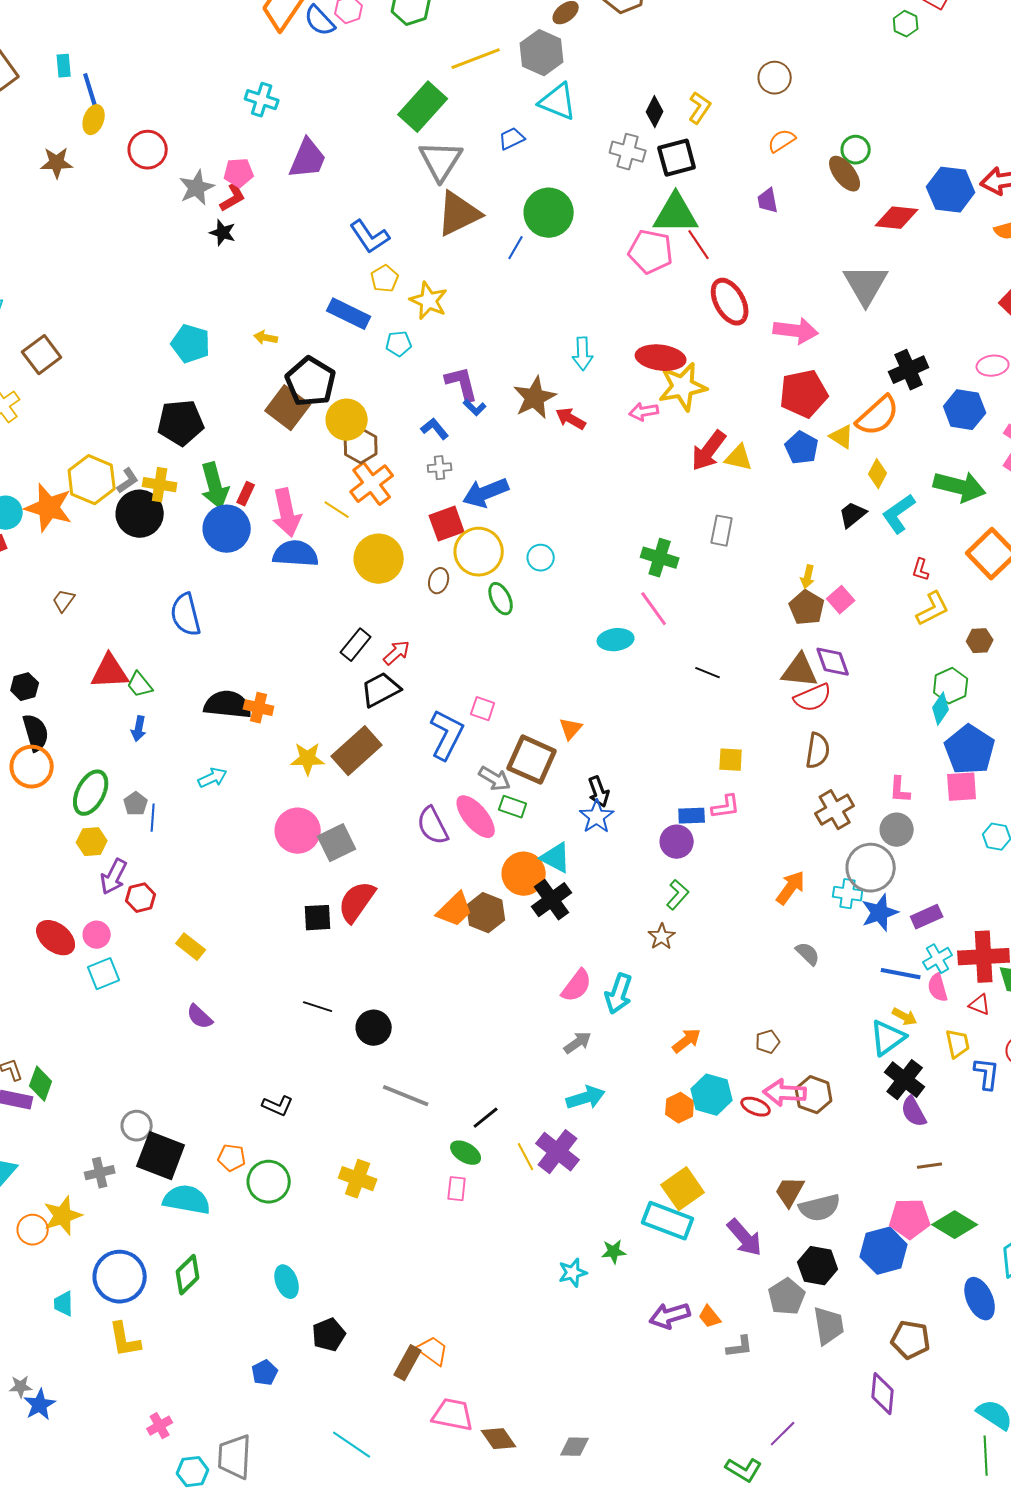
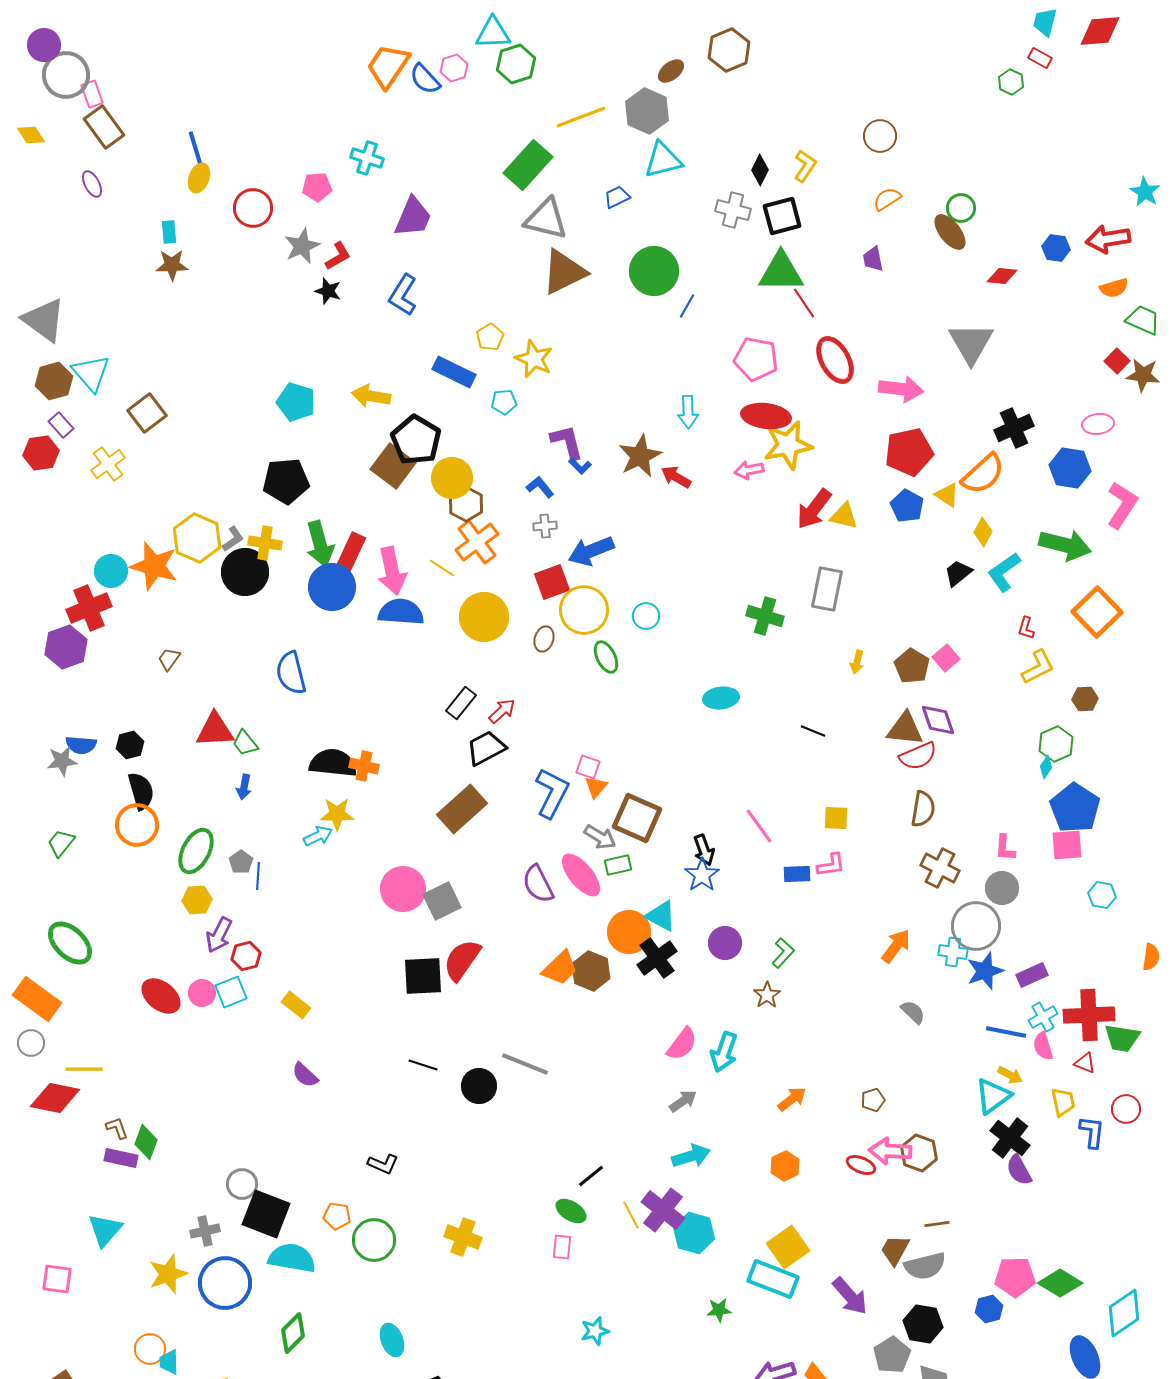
cyan rectangle: (64, 66) -> (169, 232), moved
cyan triangle: (558, 102) -> (663, 160), turned -36
gray triangle: (441, 161) -> (546, 219), turned -48
brown star: (57, 163) -> (172, 265), moved
pink pentagon: (239, 173) -> (317, 187), moved
blue hexagon: (951, 190) -> (1056, 248), size x0.6
red diamond: (897, 218) -> (1002, 276), size x0.7
blue L-shape: (370, 237) -> (403, 295), moved, turned 66
blue line: (516, 248) -> (687, 306), moved
pink pentagon: (651, 252) -> (756, 359), moved
yellow arrow: (266, 338) -> (371, 396), size x1.6
red rectangle: (246, 494) -> (351, 552), size x1.6
gray rectangle: (722, 531) -> (827, 589), size x1.4
yellow arrow: (808, 577) -> (857, 662), moved
pink line: (654, 609) -> (759, 826), moved
cyan diamond: (941, 709) -> (1046, 767), size x0.7
orange triangle: (571, 729) -> (596, 787), moved
yellow star: (308, 759) -> (337, 814), moved
green rectangle: (513, 807) -> (618, 865), turned -32
brown cross: (835, 810) -> (940, 868), turned -33
purple circle: (677, 842) -> (725, 943), moved
black square: (318, 918) -> (423, 976), size x1.4
cyan square: (104, 974) -> (231, 992), moved
cyan hexagon: (712, 1095) -> (694, 1233), moved
gray line: (406, 1096) -> (525, 1064), moved
brown line: (930, 1166) -> (937, 1224), moved
orange circle: (33, 1230) -> (150, 1349), moved
blue hexagon: (884, 1251) -> (989, 1309), size x0.6
cyan star: (573, 1273) -> (595, 1331), moved
blue circle: (120, 1277) -> (225, 1283), moved

